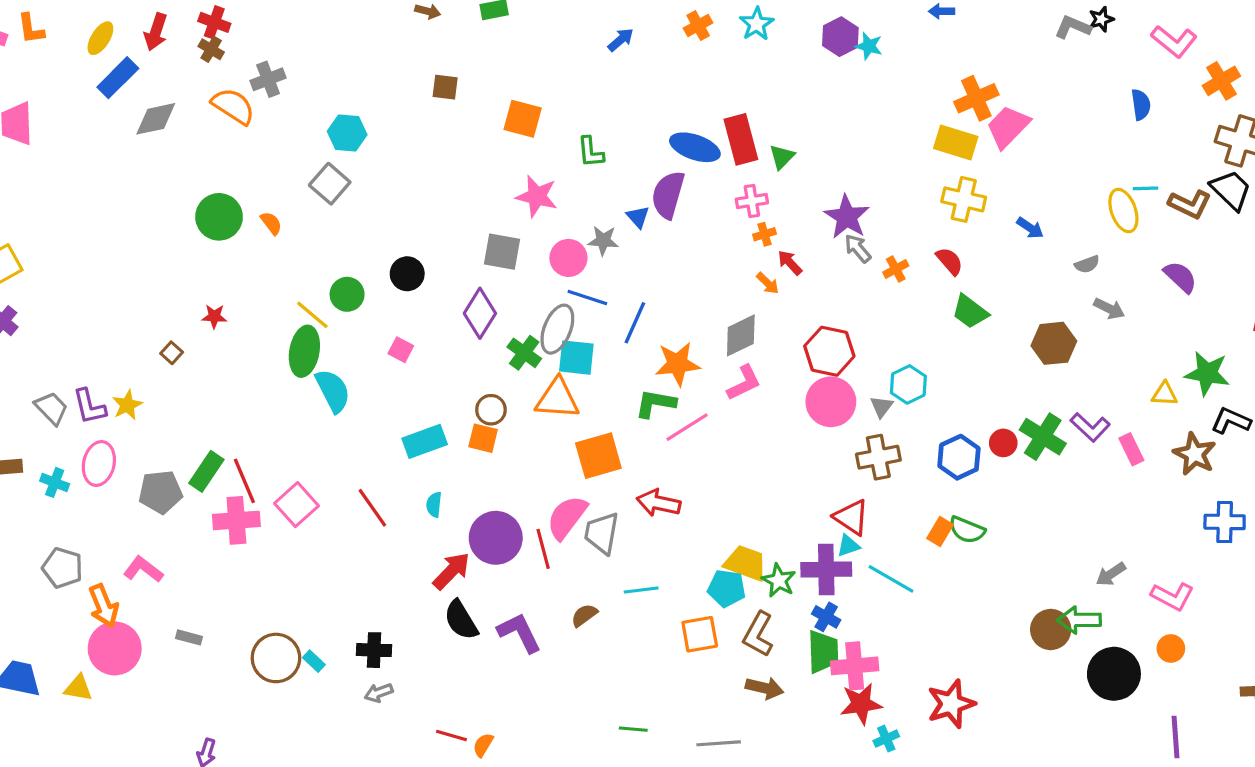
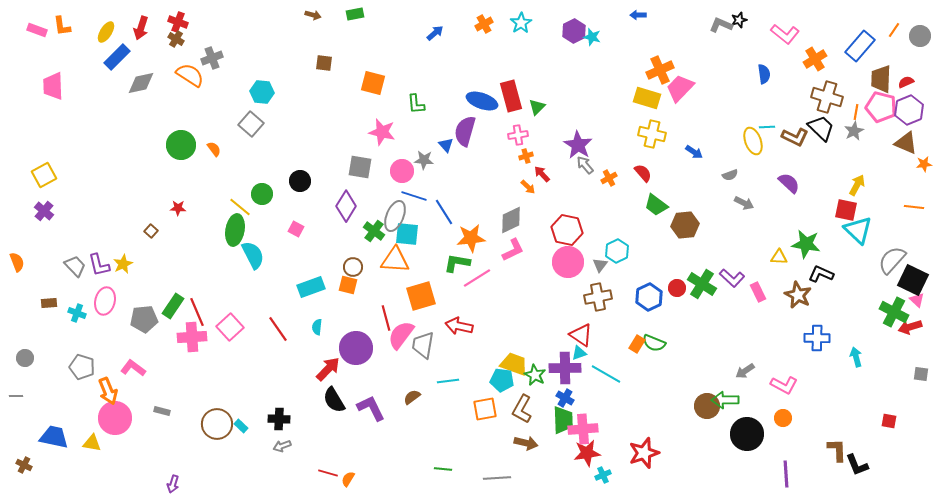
blue line: (635, 323) -> (444, 212), turned -56
brown hexagon: (1054, 343) -> (685, 225), moved
red line: (543, 549) -> (386, 318), moved

